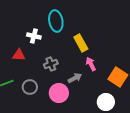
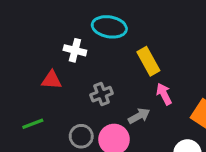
cyan ellipse: (56, 21) -> (109, 27), turned -70
gray circle: (30, 87) -> (81, 136), moved

